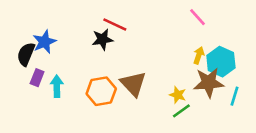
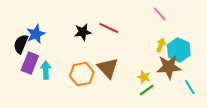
red line: (115, 25) -> (109, 28), moved
purple rectangle: (37, 78) -> (30, 63), size x1.5
cyan line: (235, 96) -> (190, 87), moved, turned -49

